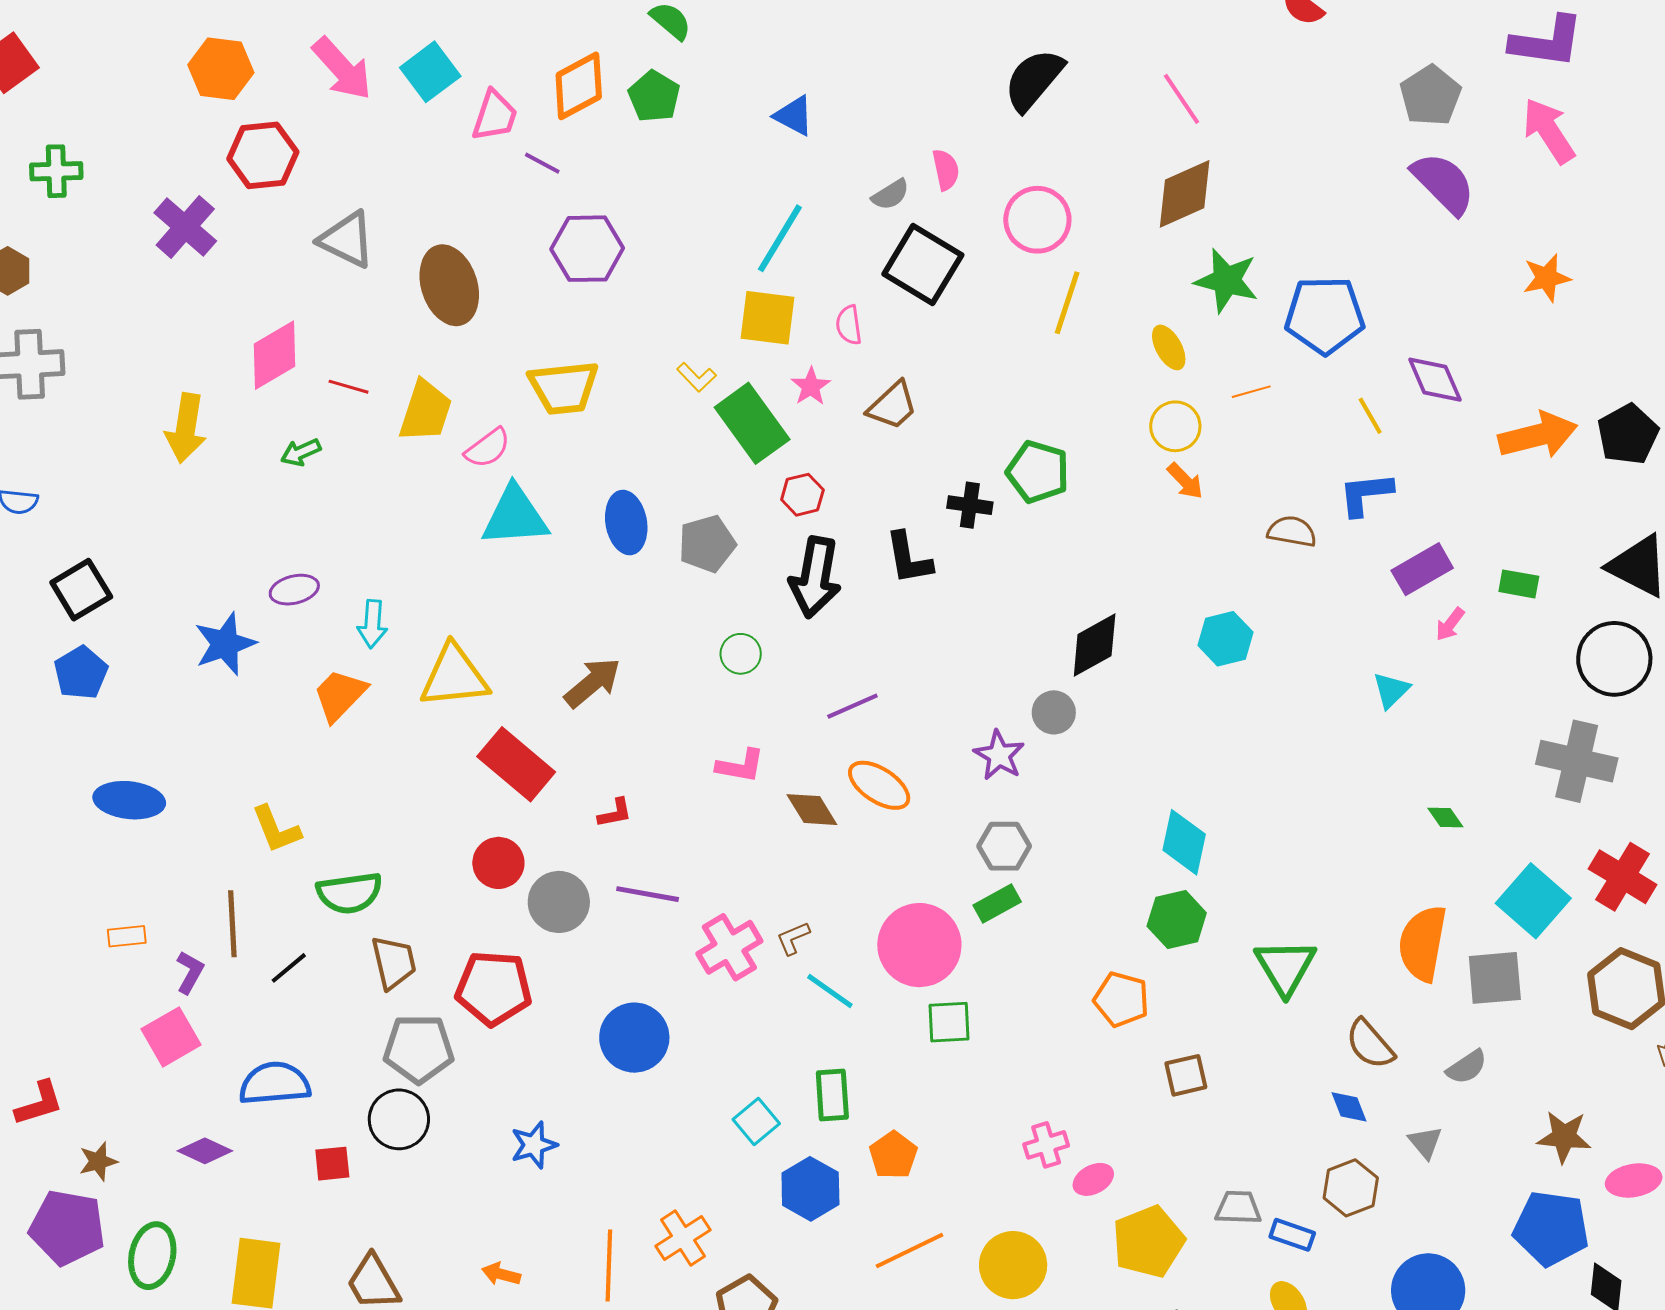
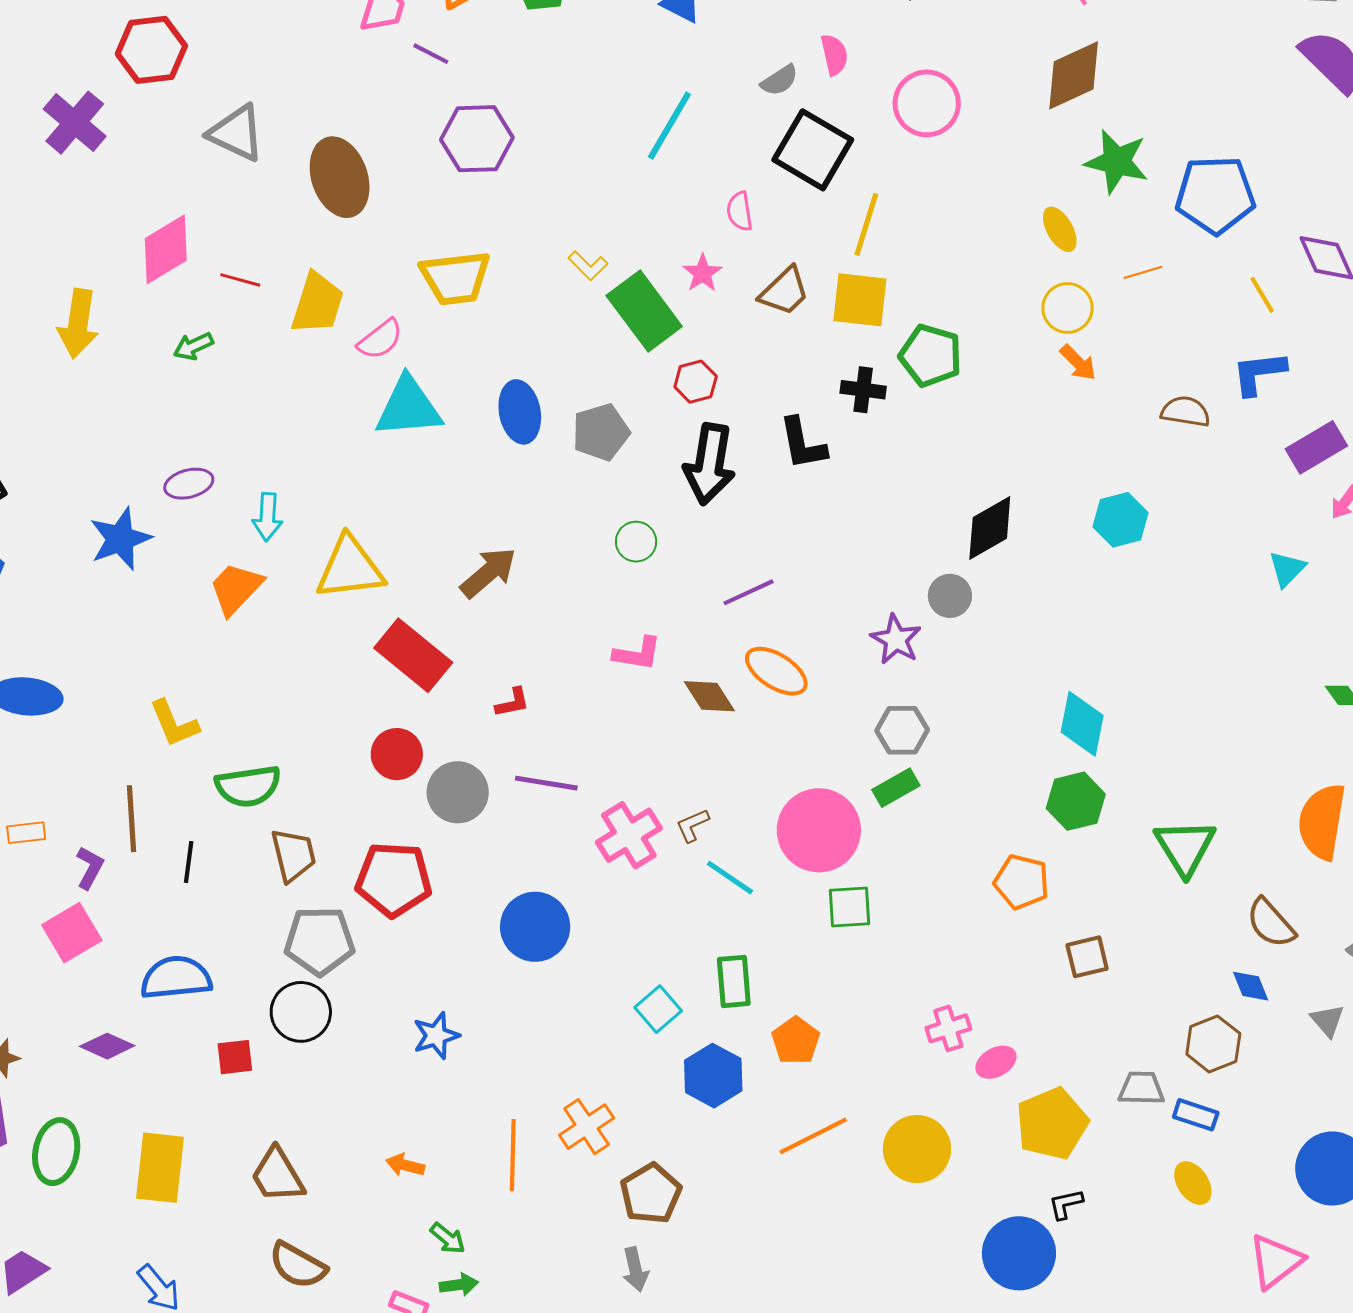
yellow line: (1067, 303) -> (866, 224), moved
yellow square: (768, 318) -> (860, 300), moved
black line: (289, 968) -> (189, 862), turned -42
brown hexagon: (1351, 1188) -> (1213, 1044), moved

